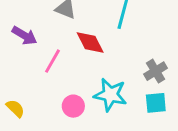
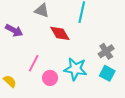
pink line: (53, 61) -> (34, 63), moved
cyan square: (156, 103) -> (107, 73), turned 35

